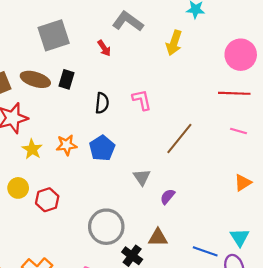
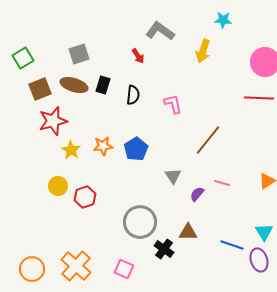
gray square: (54, 35) -> (79, 54), moved, size x0.7
black semicircle: (102, 103) -> (133, 95), moved
pink line: (239, 131) -> (222, 183), moved

